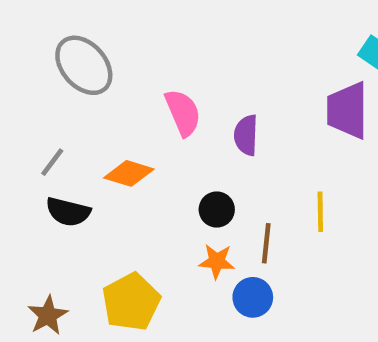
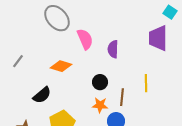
gray ellipse: (84, 65) -> (57, 18), moved
gray line: (52, 162) -> (18, 61), moved
black semicircle: (68, 212) -> (42, 95), moved, turned -54

